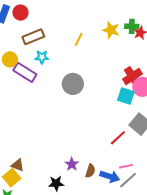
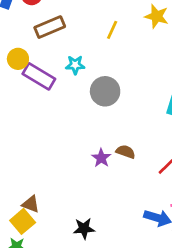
cyan star: (42, 57) -> (75, 65), moved
purple star: (72, 164) -> (101, 158), moved
brown semicircle: (90, 171) -> (126, 152), moved, turned -88

